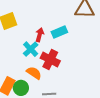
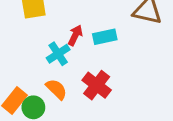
red cross: (50, 60) -> (97, 85), moved

